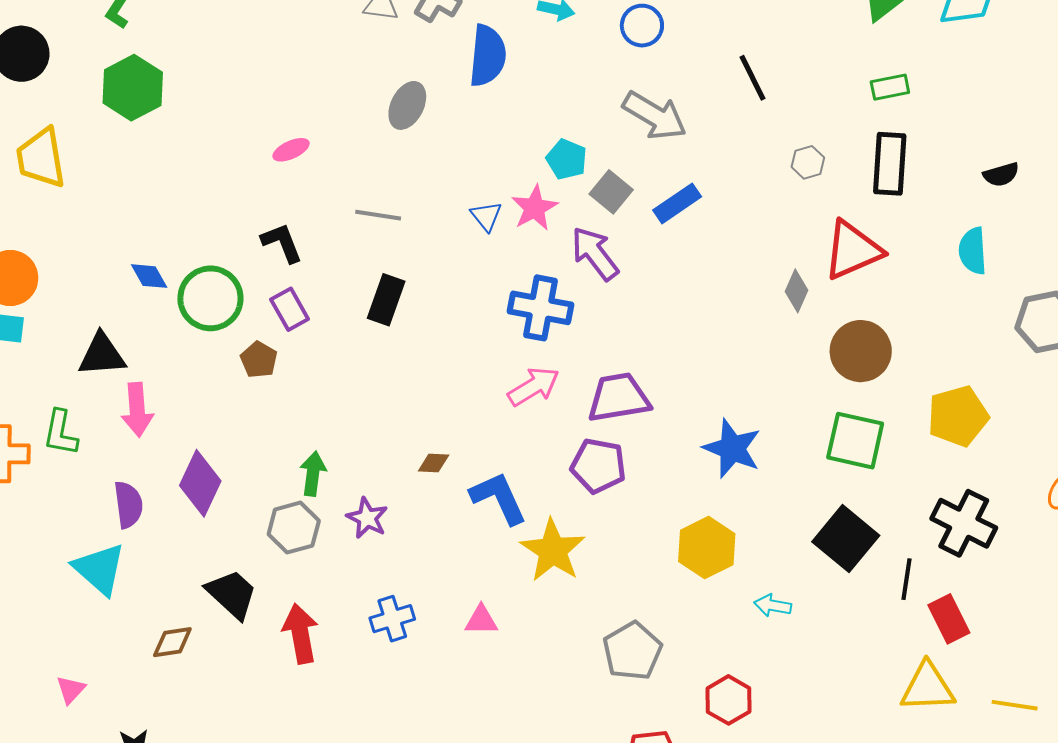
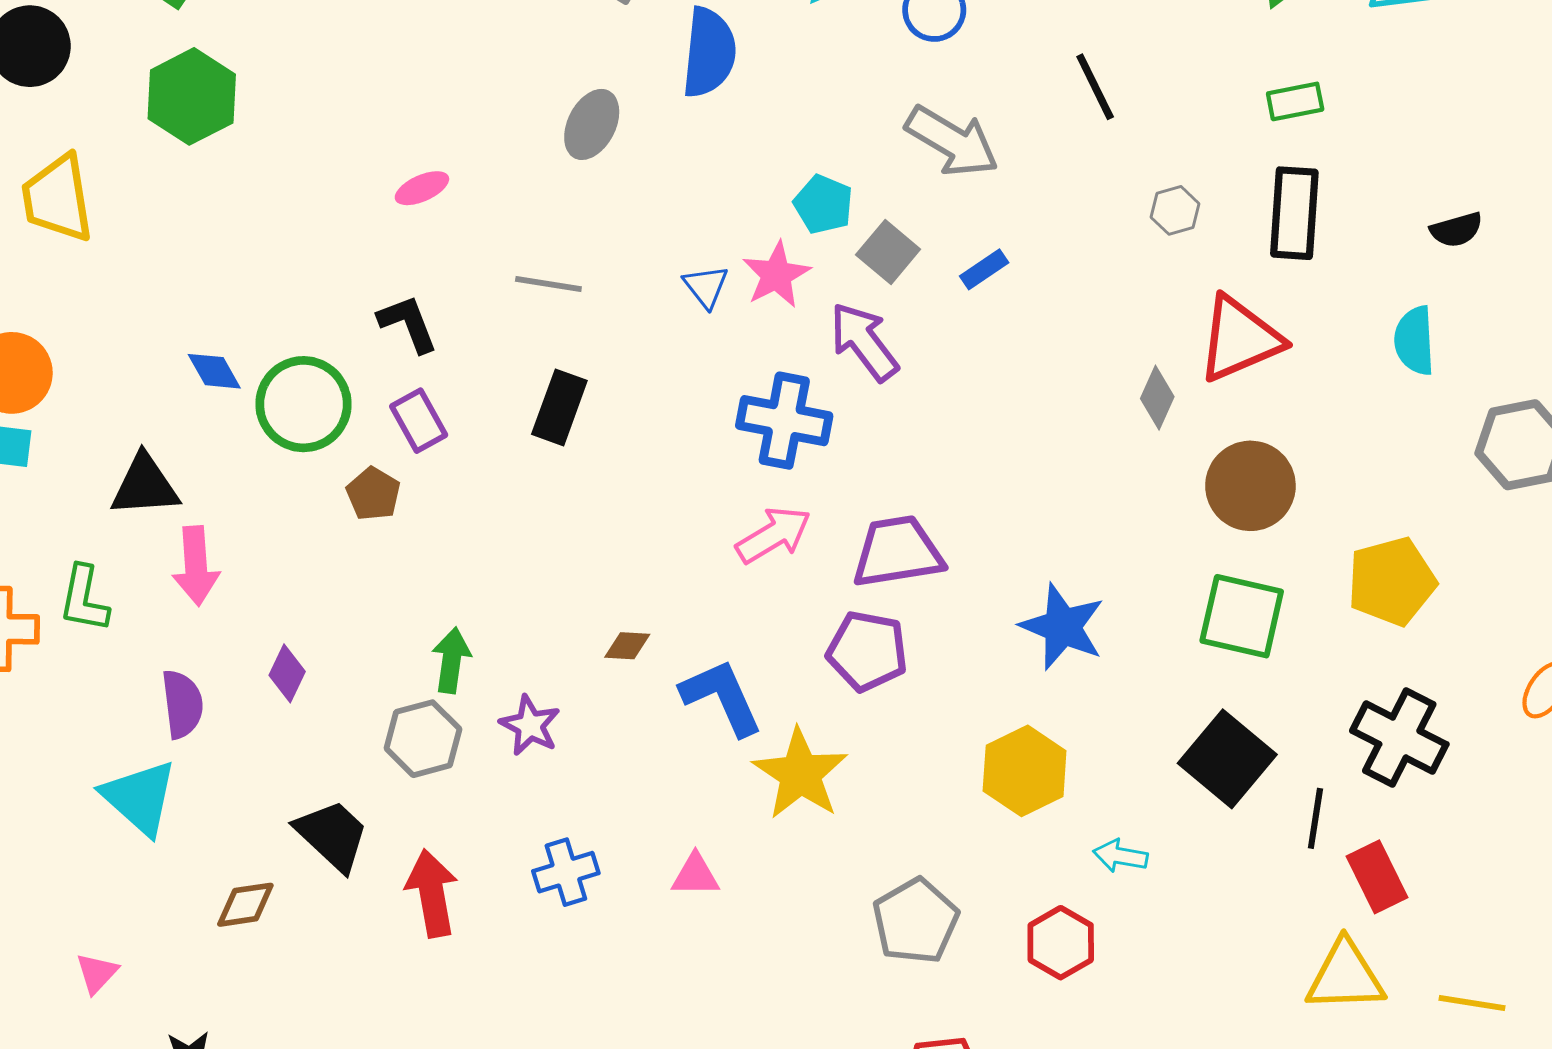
blue rectangle: (677, 203) -> (984, 269), size x0.7
purple diamond: (200, 483) -> (287, 673), size x0.6
red hexagon: (729, 700) -> (1061, 943), moved

